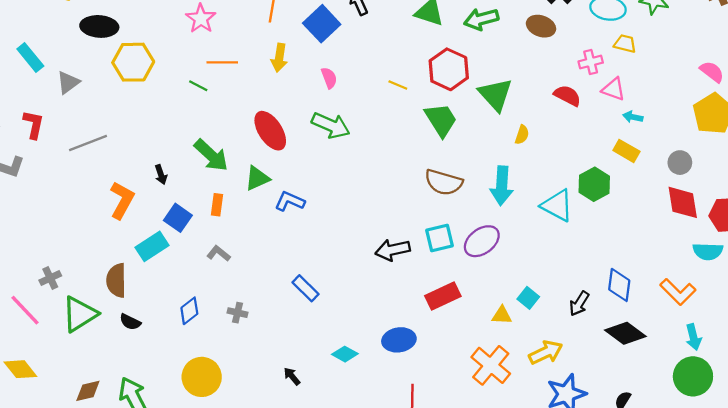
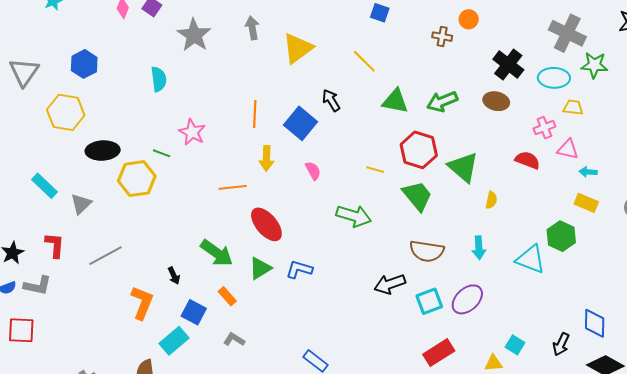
orange line: (222, 62) -> (233, 187), moved
green line: (198, 86) -> (162, 153), moved
green arrow: (331, 125) -> (354, 216), moved
cyan arrow: (502, 186) -> (479, 248), size x0.7
blue L-shape: (290, 201) -> (299, 269), moved
orange rectangle: (217, 205) -> (227, 296), turned -42
black arrow: (393, 250) -> (390, 284), moved

